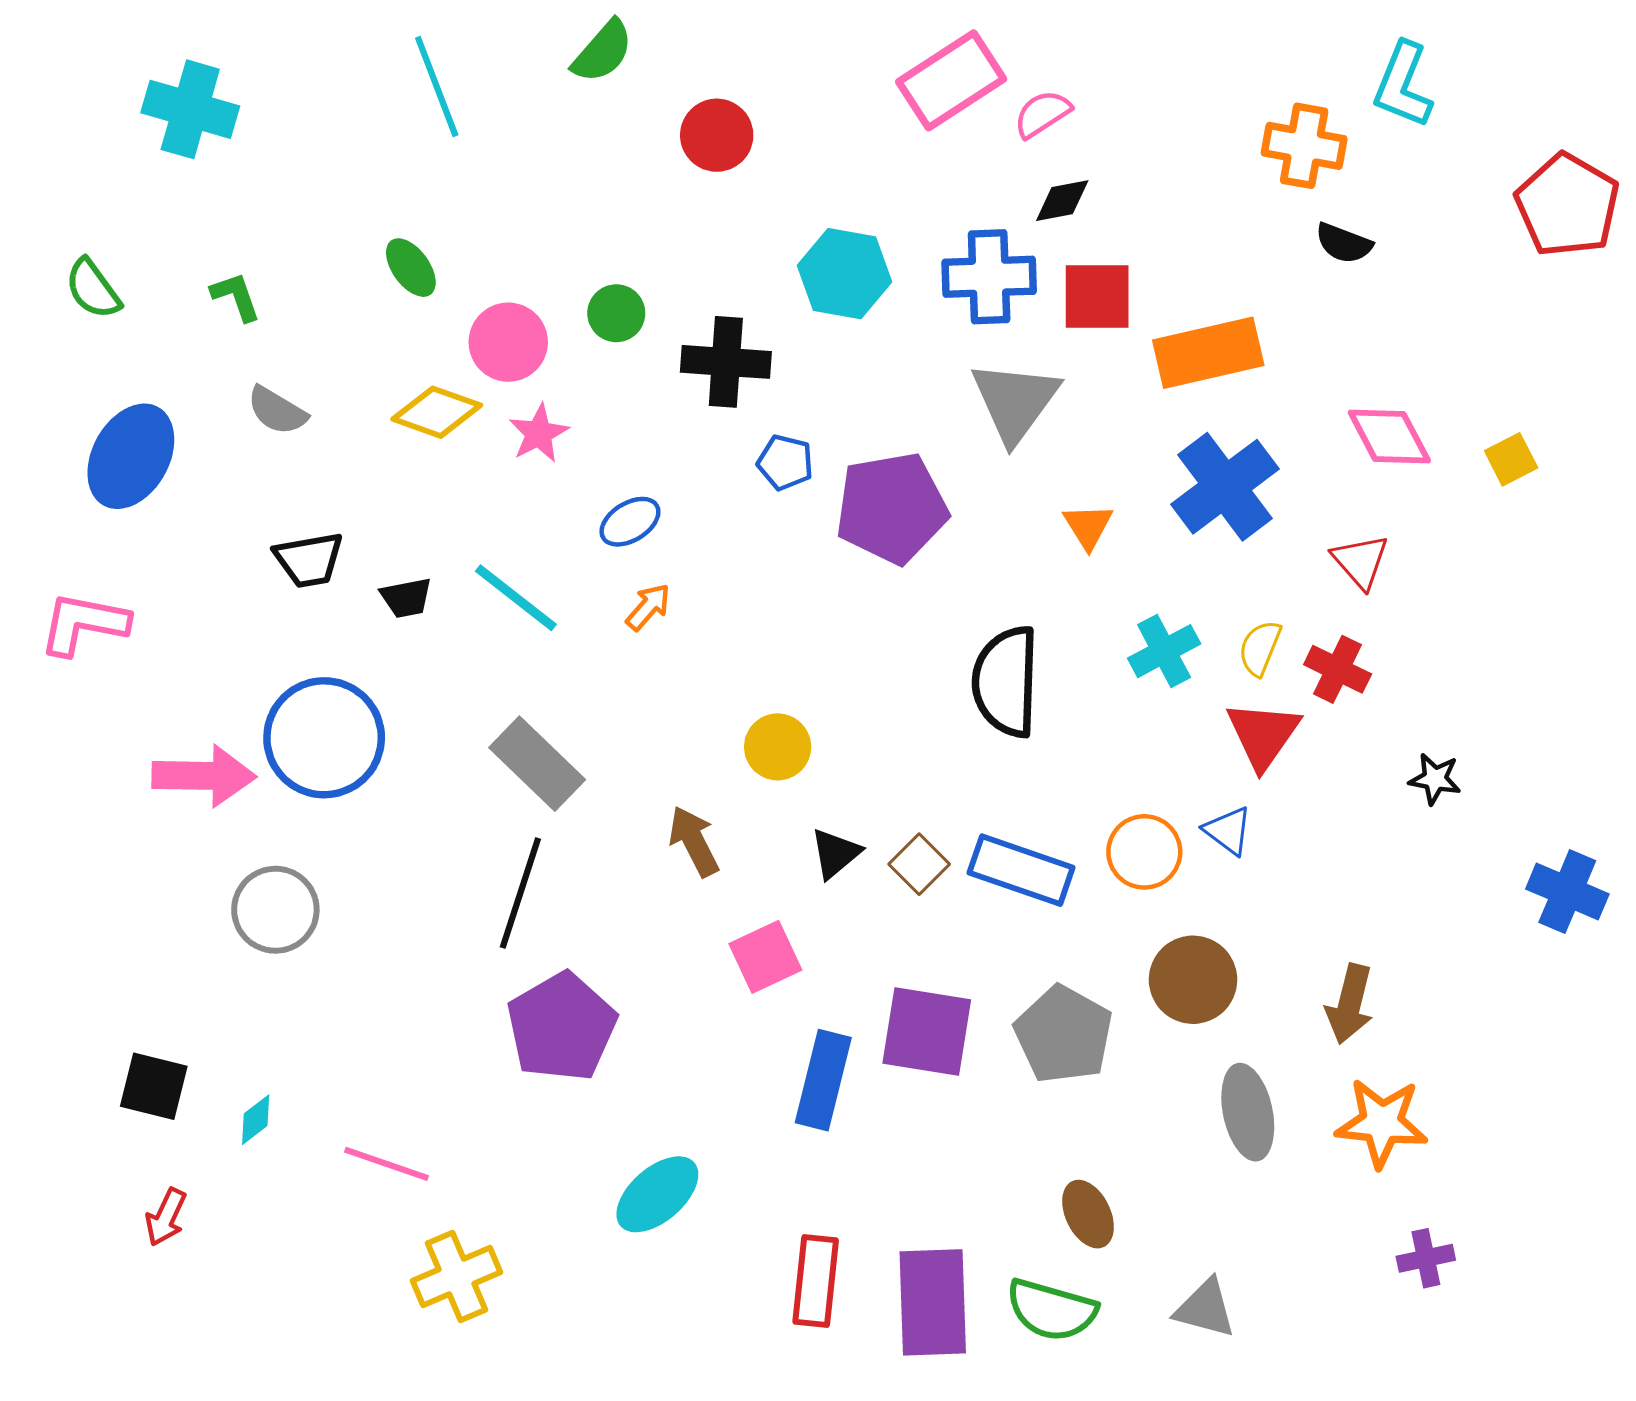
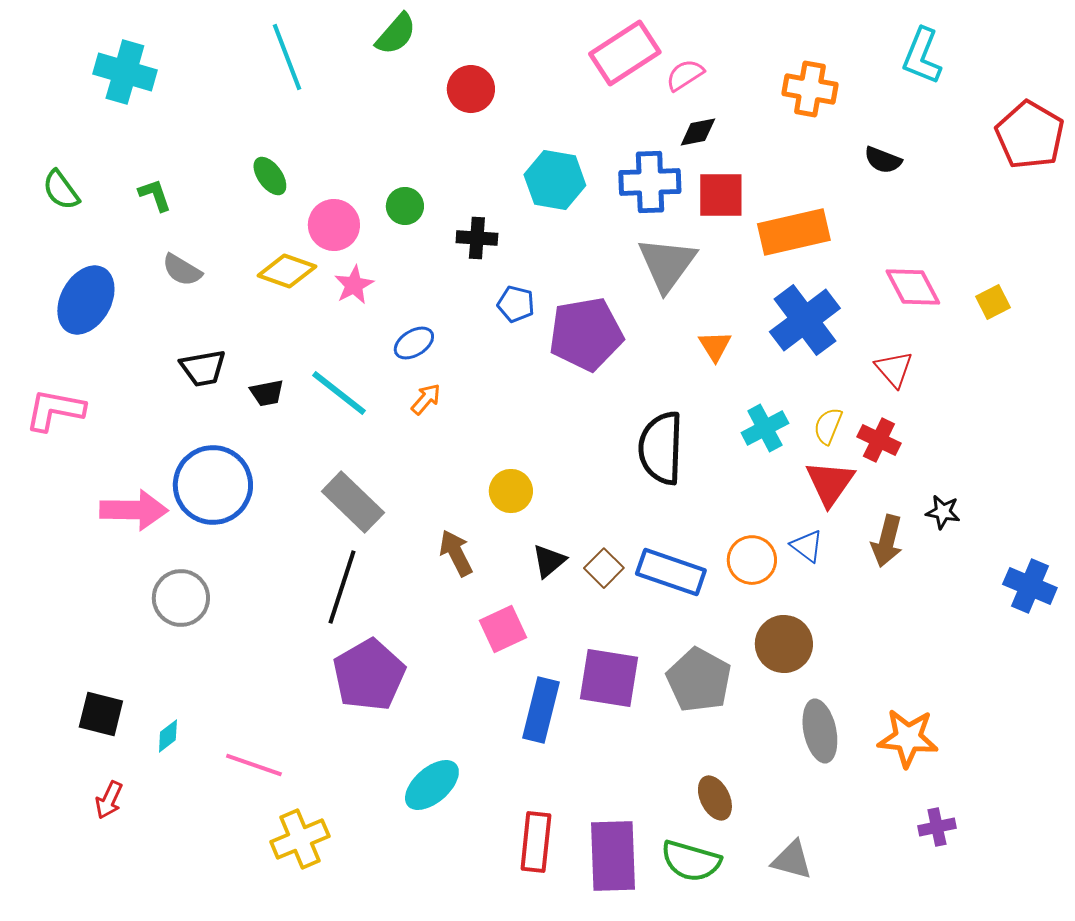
orange cross: (1304, 146) -> (810, 89), moved
black cross: (726, 362) -> (477, 238), size x0.7
brown arrow: (1350, 1004) -> (887, 541), moved

